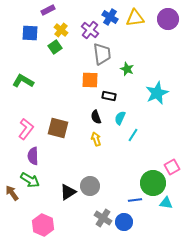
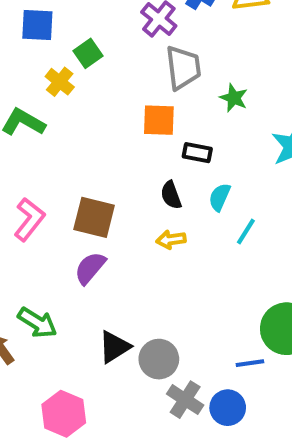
yellow cross: (61, 30) -> (60, 82), moved
yellow arrow: (96, 139) -> (171, 240), turned -80
purple semicircle: (33, 156) -> (90, 268), moved, turned 42
gray circle: (90, 186) -> (159, 359), moved

